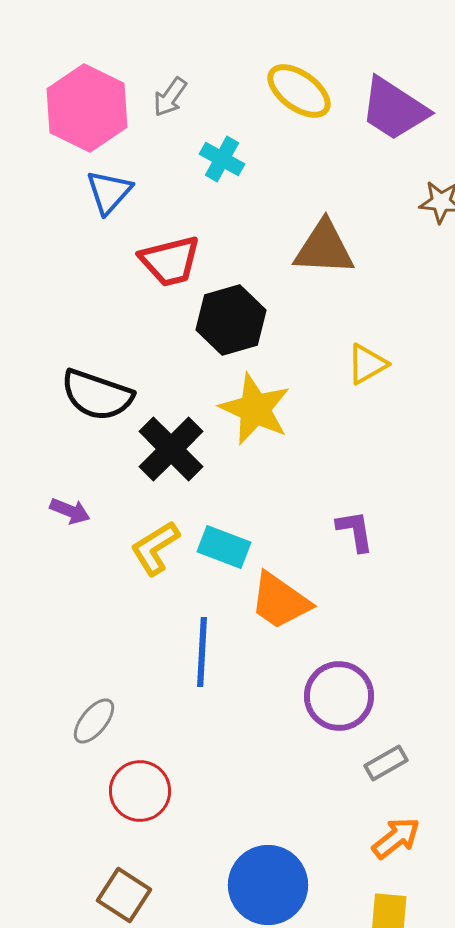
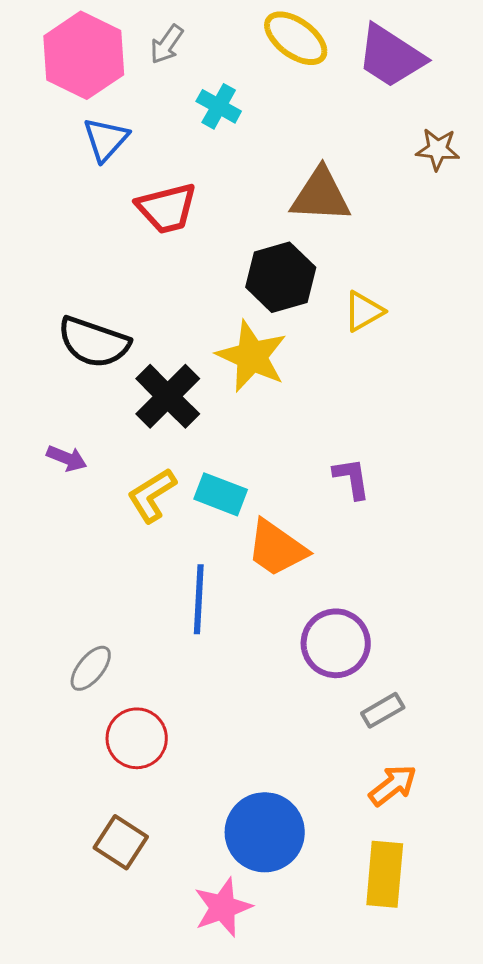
black hexagon: (231, 320) -> (281, 277), moved

